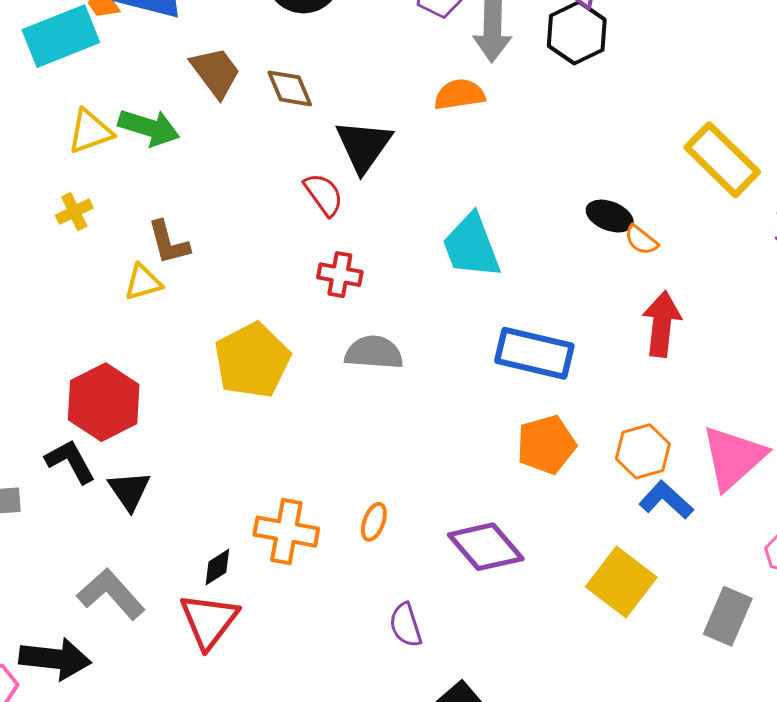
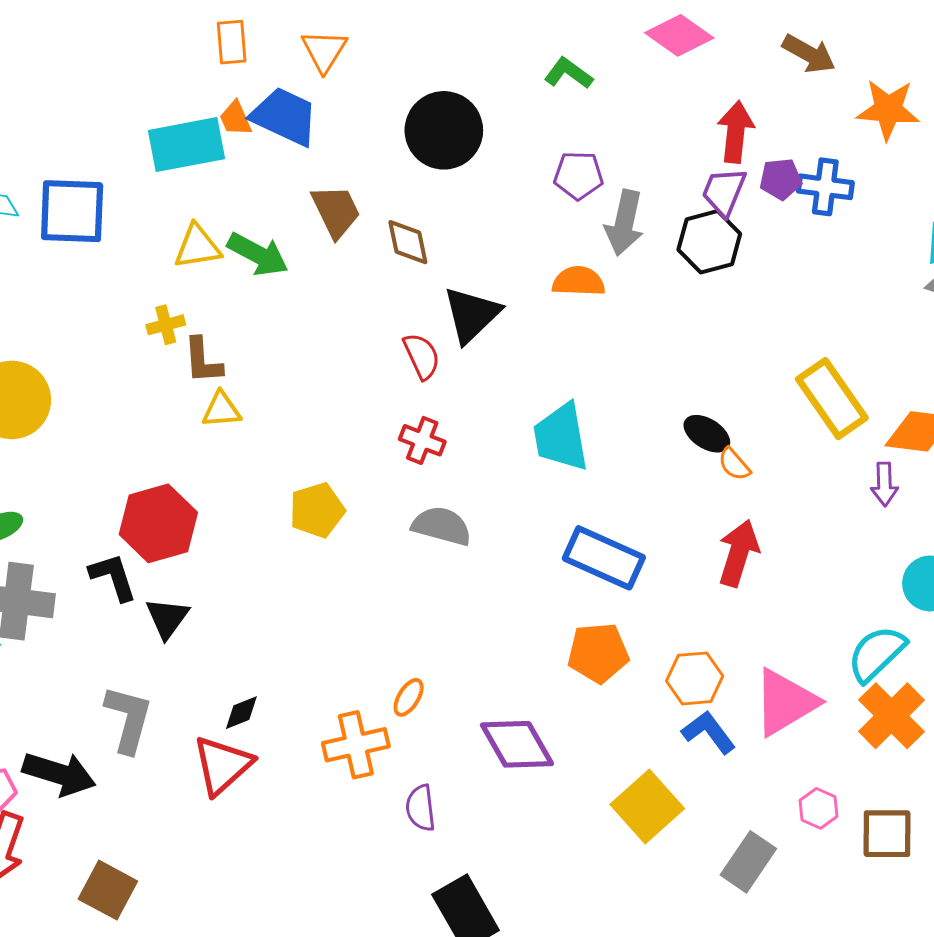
brown L-shape: (168, 243) -> (203, 361), moved
yellow pentagon: (252, 360) -> (317, 510), size x0.7
orange cross: (286, 532) -> (356, 745), moved, turned -34
gray L-shape: (111, 594) -> (128, 719), turned 46

